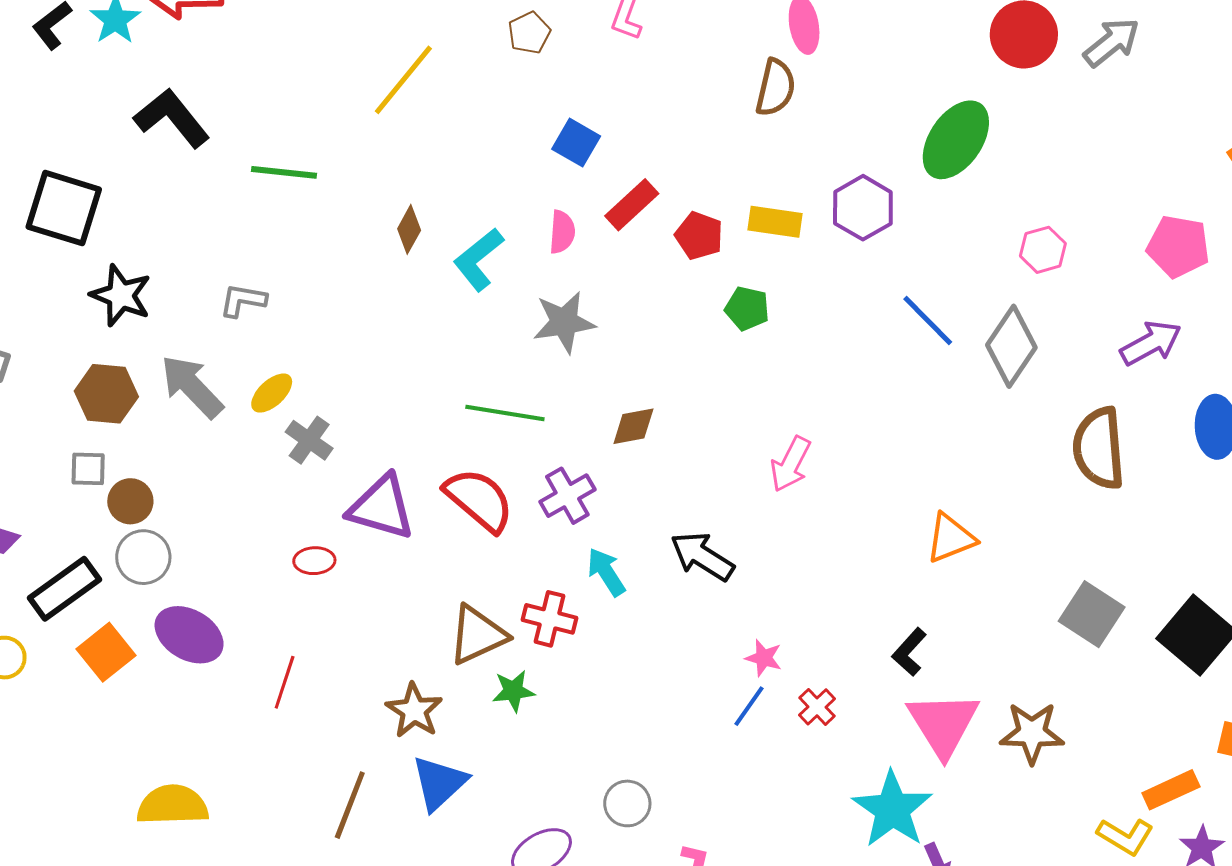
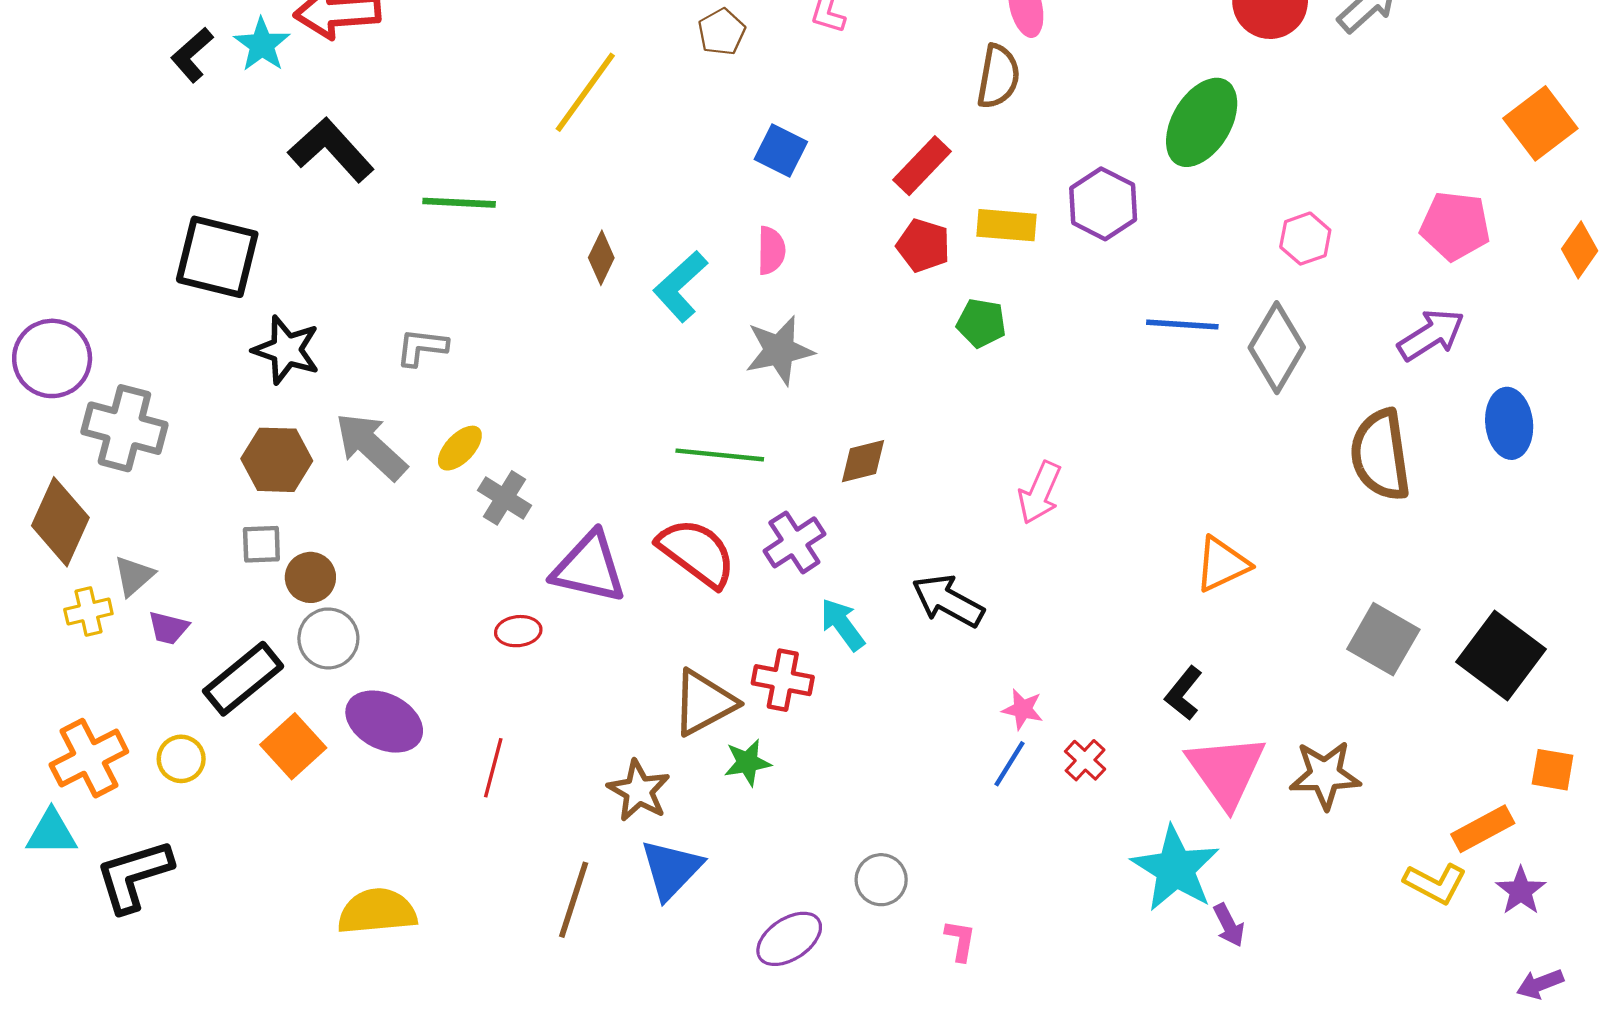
red rectangle: (632, 205) -> (922, 166), moved
blue line: (928, 321) -> (1182, 325), turned -38

